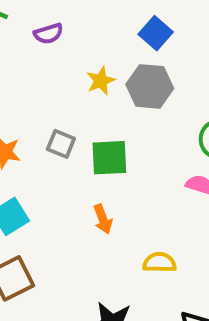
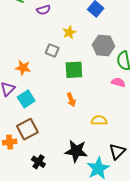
gray hexagon: (150, 86) -> (103, 45), moved
gray square: (61, 144) -> (52, 50), moved

